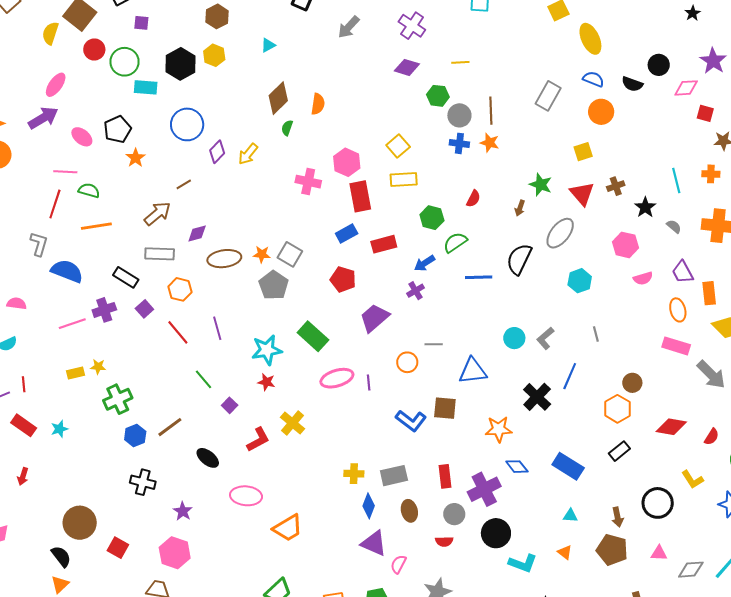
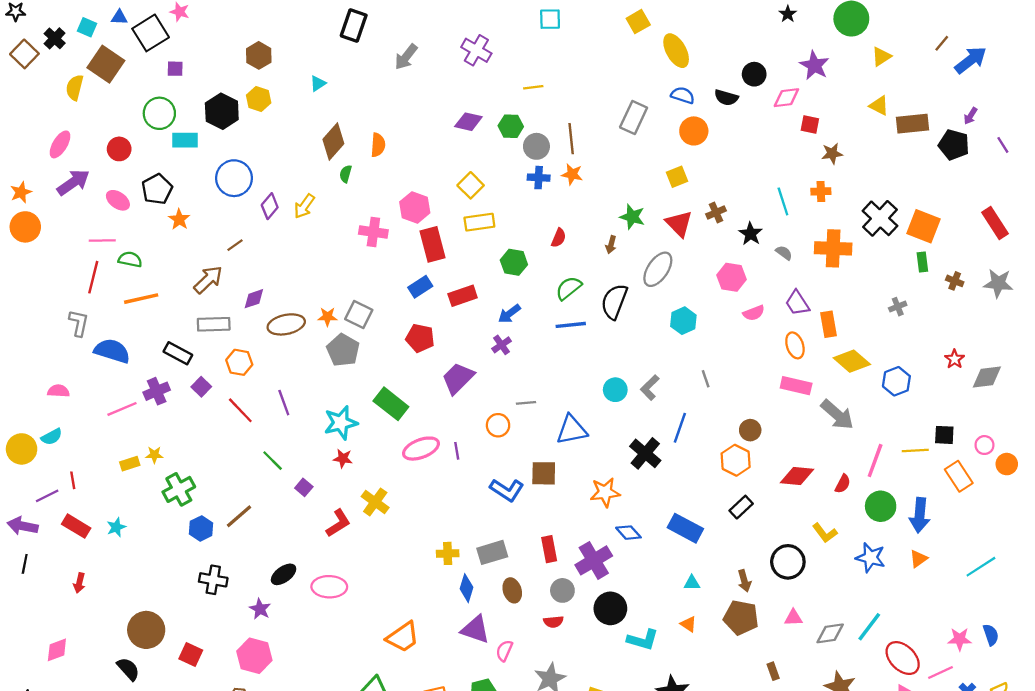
red circle: (94, 50) -> (119, 149), moved
purple diamond: (407, 67) -> (468, 122), moved
pink ellipse: (56, 85) -> (60, 144), moved
green semicircle: (455, 242) -> (569, 288), moved
black ellipse: (208, 458) -> (284, 574), moved, turned -70
orange trapezoid: (288, 528) -> (403, 637), moved

